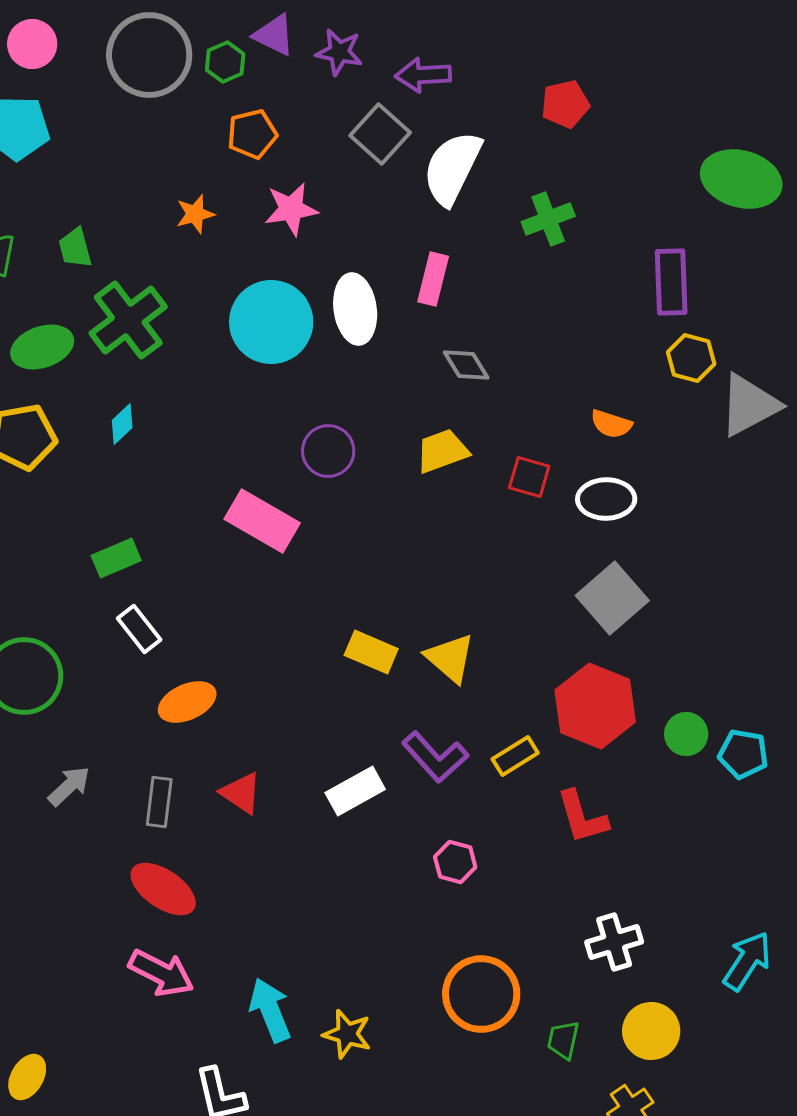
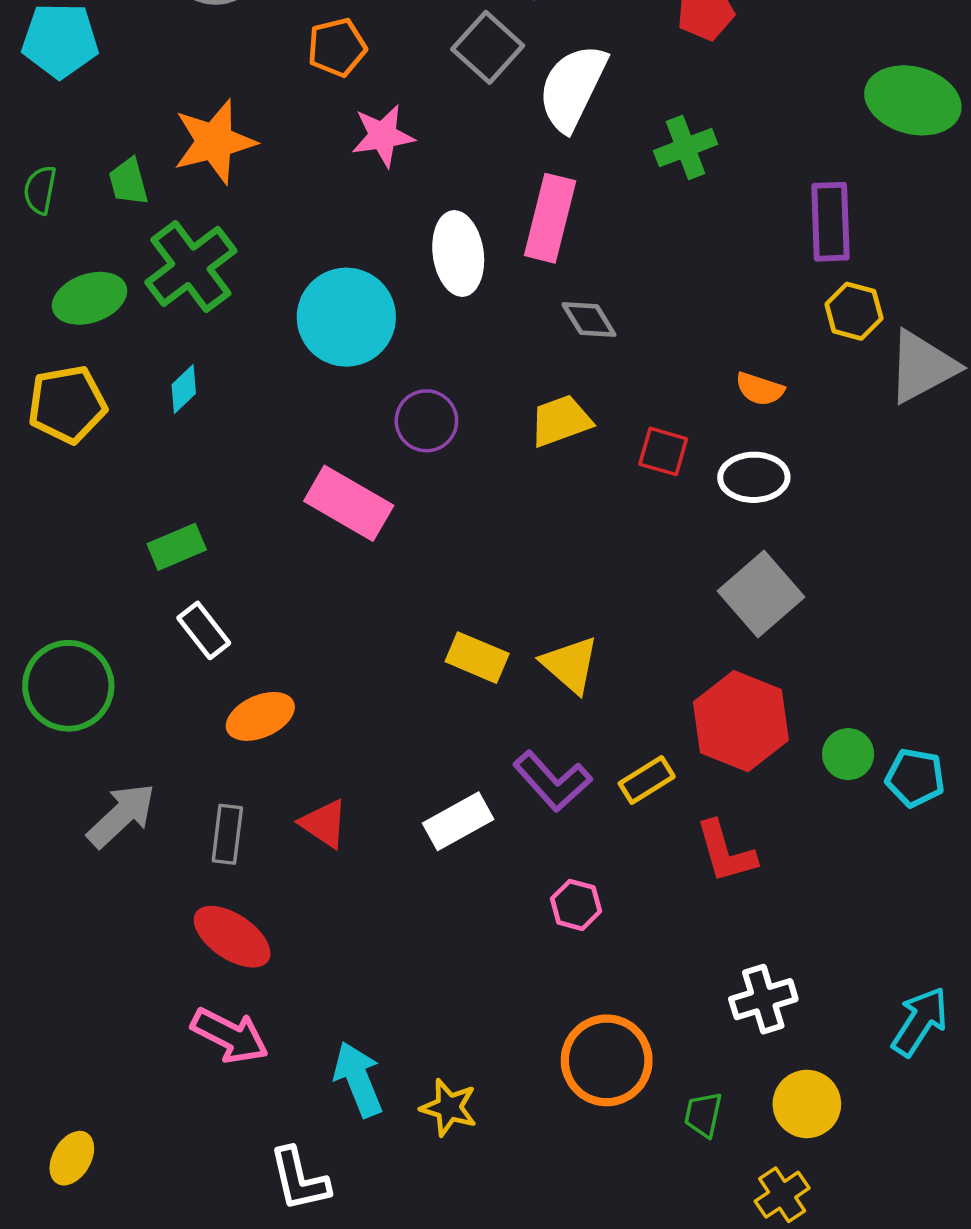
orange star: (195, 214) -> (214, 142), moved, size x1.8
pink rectangle: (433, 279) -> (550, 218), size x1.4
cyan circle: (271, 322) -> (346, 317), moved
gray arrow: (69, 786) -> (121, 815), size x1.4

